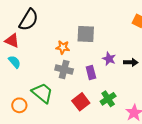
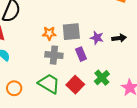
gray square: (86, 34) -> (71, 32), moved
green trapezoid: (42, 93) -> (49, 84), moved
orange circle: (19, 105) -> (14, 88), moved

